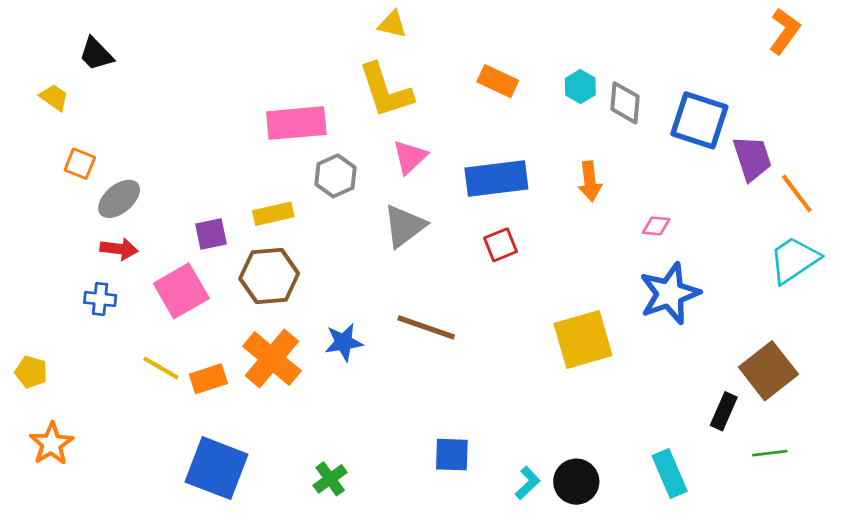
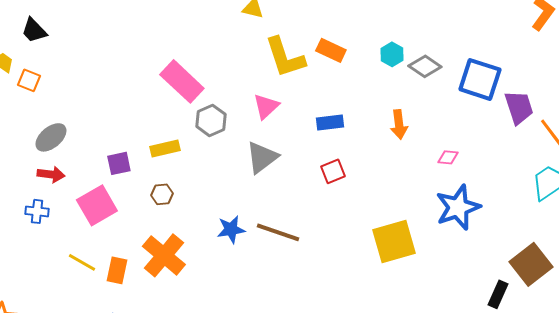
yellow L-shape: (386, 91) -> (285, 57), moved
gray diamond: (625, 103) -> (425, 66), turned -60
pink rectangle: (296, 123) -> (182, 81), turned 48
orange square: (80, 164) -> (29, 80), moved
blue rectangle: (496, 179) -> (330, 122), size x0.6
brown hexagon: (269, 276) -> (162, 194), size x0.5
blue star: (344, 342) -> (231, 229), moved
orange rectangle: (208, 379) -> (117, 270), turned -60

